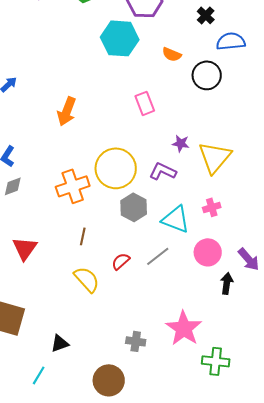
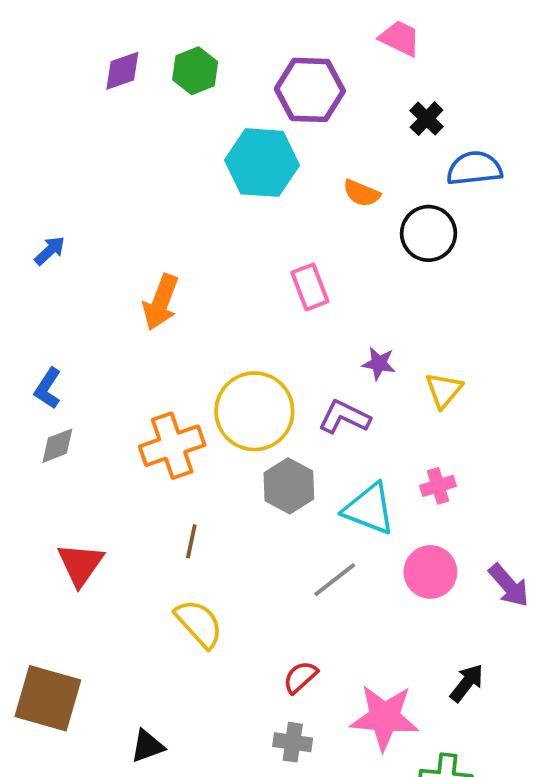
yellow triangle: (215, 157) -> (444, 390), size x0.6
red semicircle: (121, 261) -> (300, 677), moved
black arrow: (227, 283) -> (467, 683), moved, turned 30
pink star: (184, 328) -> (384, 717), turned -30

